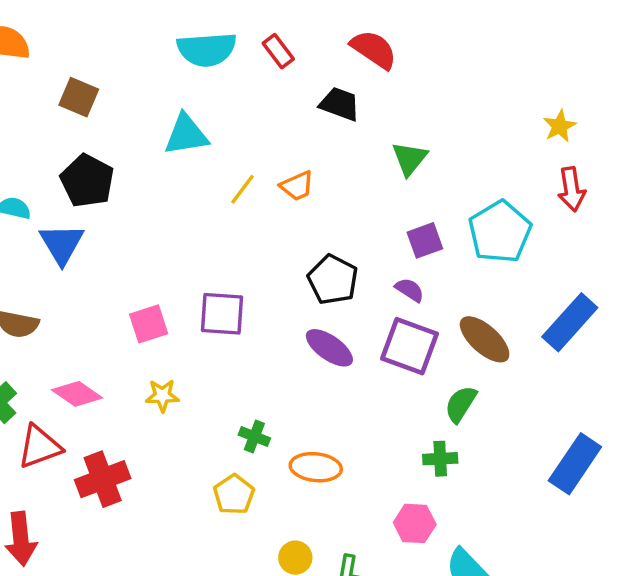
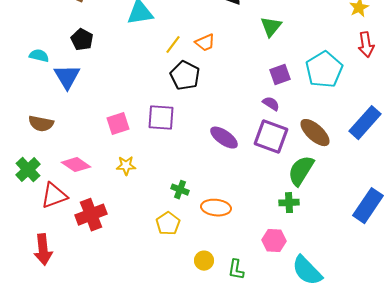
black pentagon: (87, 181) -> (82, 40), size x0.7
black pentagon: (333, 280) -> (185, 76), moved
green semicircle: (461, 404) -> (301, 171), size x1.4

